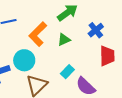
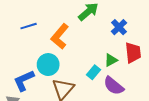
green triangle: (64, 40) -> (111, 60), moved

